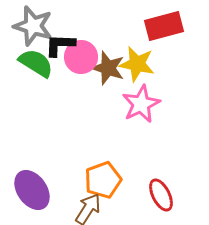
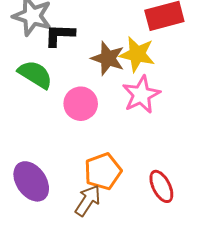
pink circle: (81, 57) -> (81, 104), moved
green semicircle: (36, 63) -> (35, 74), moved

